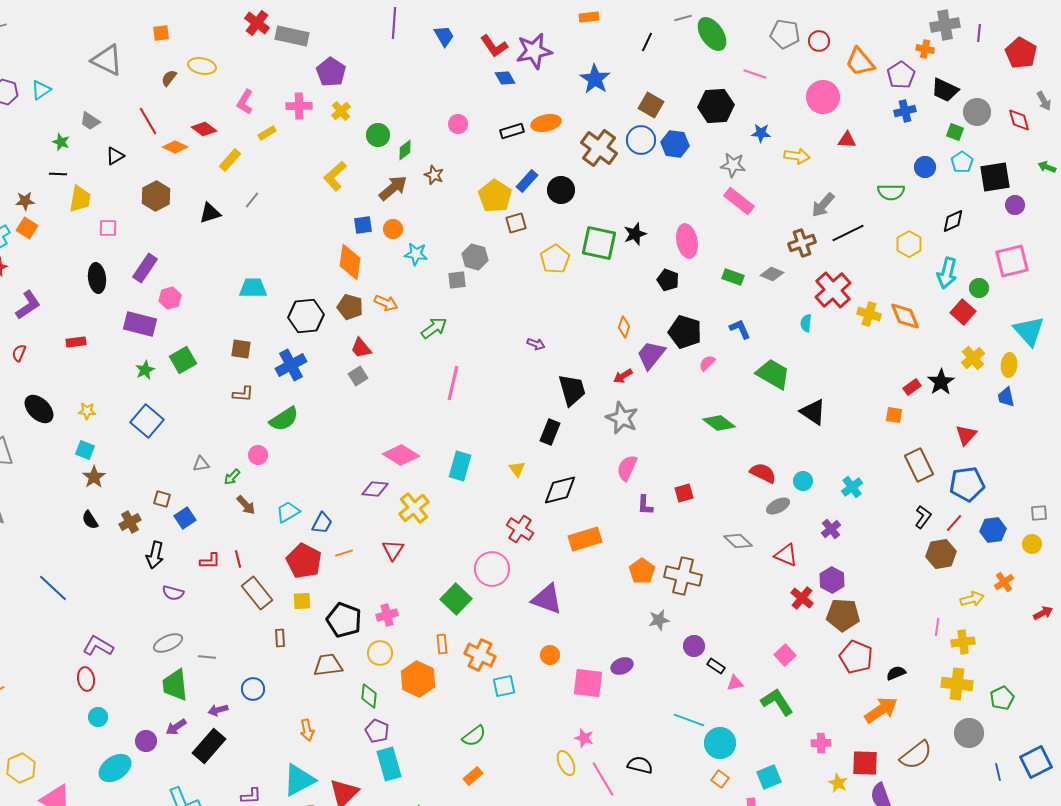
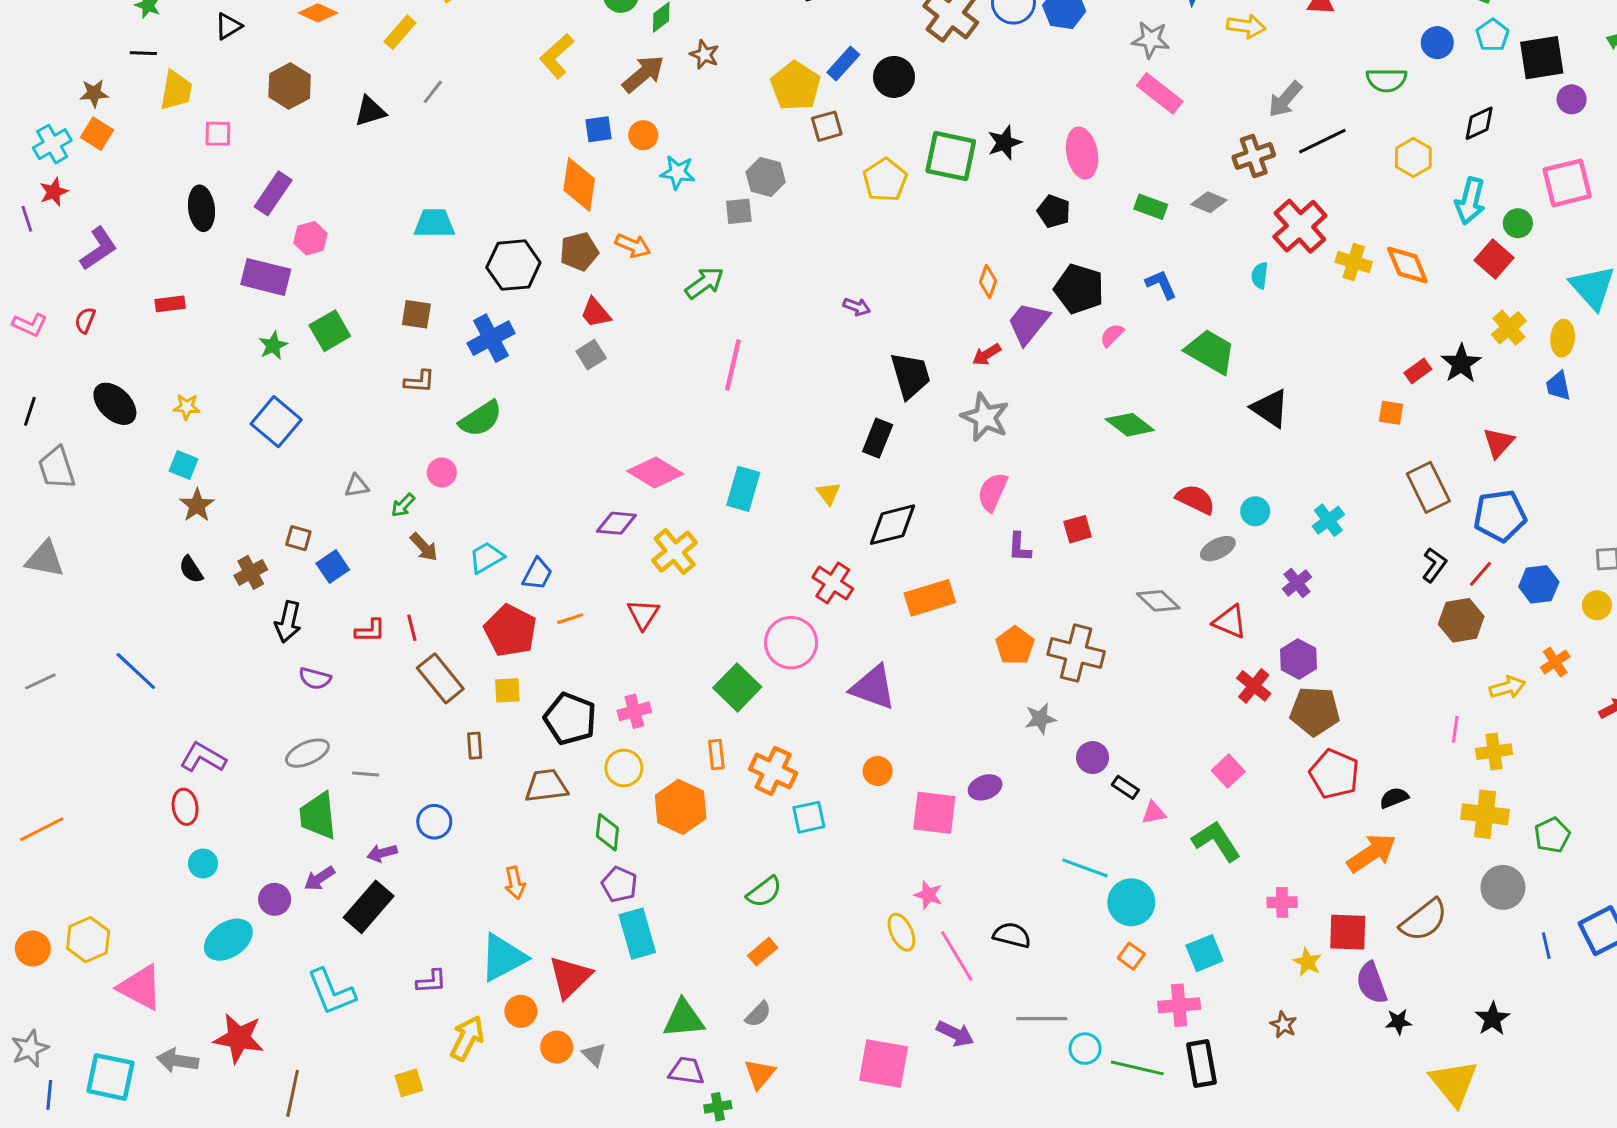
brown pentagon: (350, 307) -> (579, 252), turned -30

